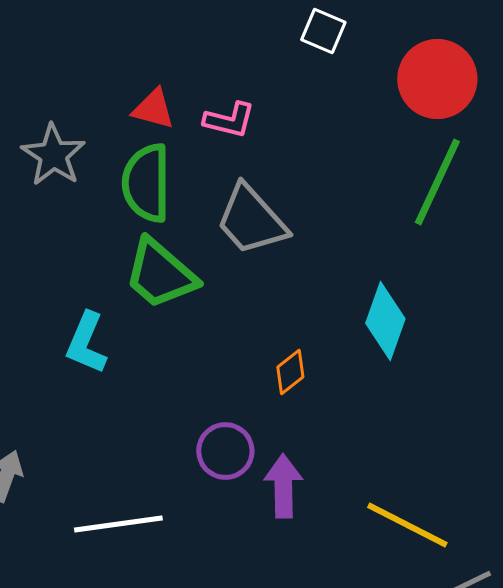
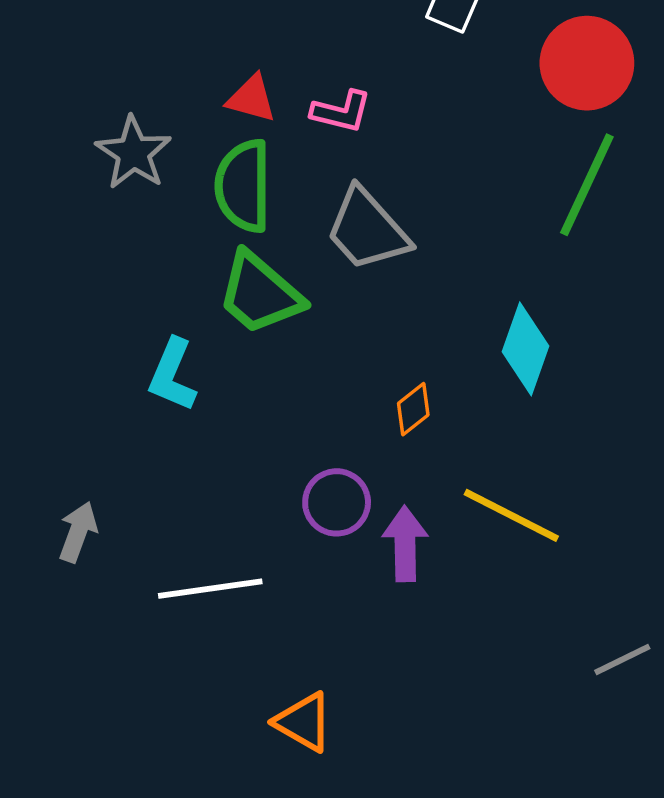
yellow line: (407, 525) -> (511, 515), moved

